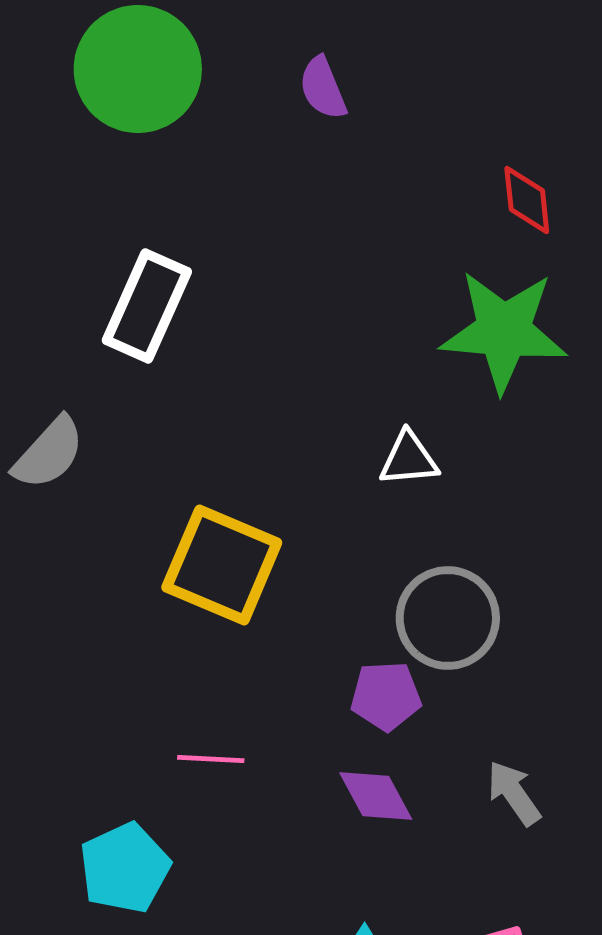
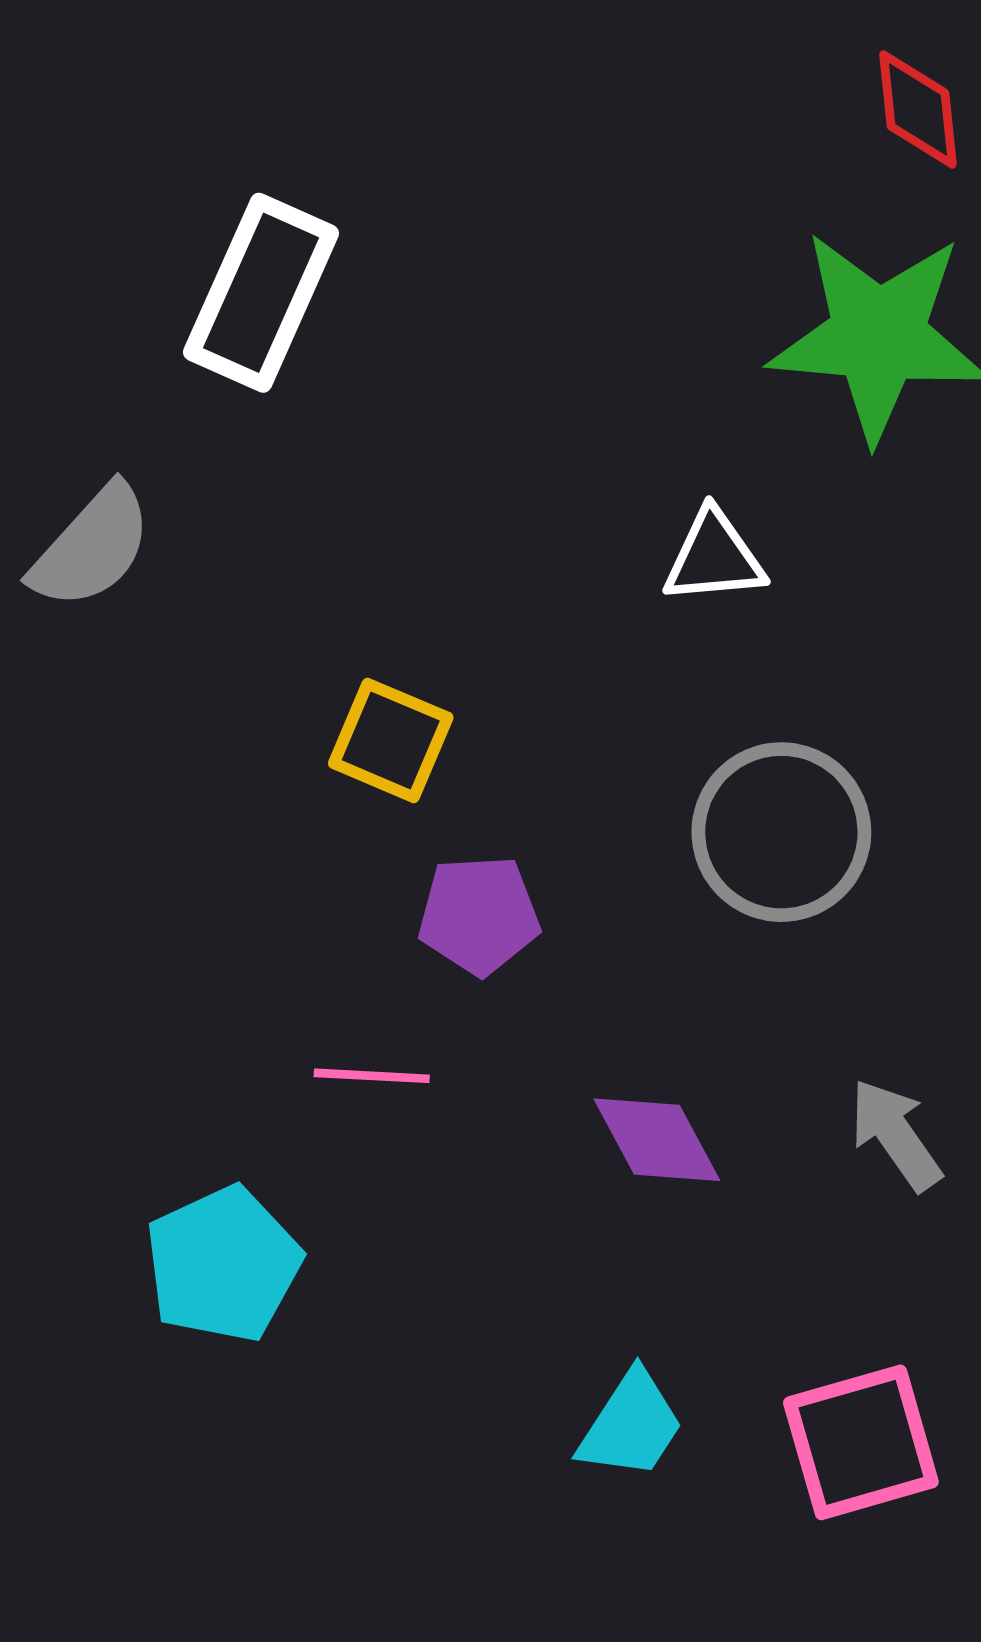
yellow square: (222, 565) -> (391, 740), size x0.6
purple pentagon: (386, 696) -> (479, 915), moved

